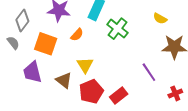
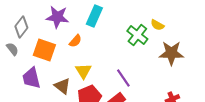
green cross: (118, 29) -> (137, 35), moved
purple line: (149, 72) -> (123, 78), moved

